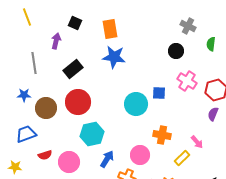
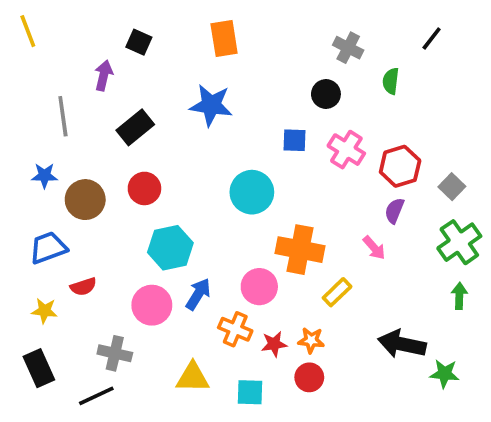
yellow line: (27, 17) -> (28, 31), moved
orange rectangle: (110, 29) -> (224, 38), moved
blue square: (159, 93) -> (294, 140), moved
red circle: (78, 102) -> (144, 188), size x0.7
orange cross: (162, 135) -> (300, 250), size x1.4
pink arrow: (197, 142) -> (374, 248), moved
pink circle: (69, 162) -> (152, 305), moved
yellow star: (15, 167) -> (44, 311), moved

